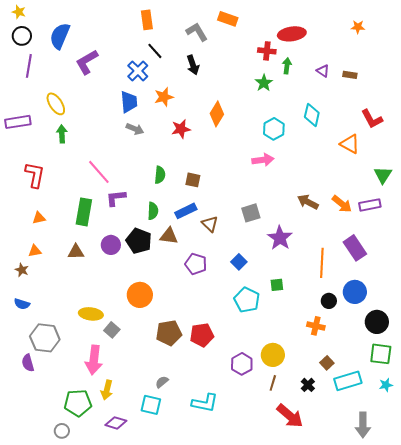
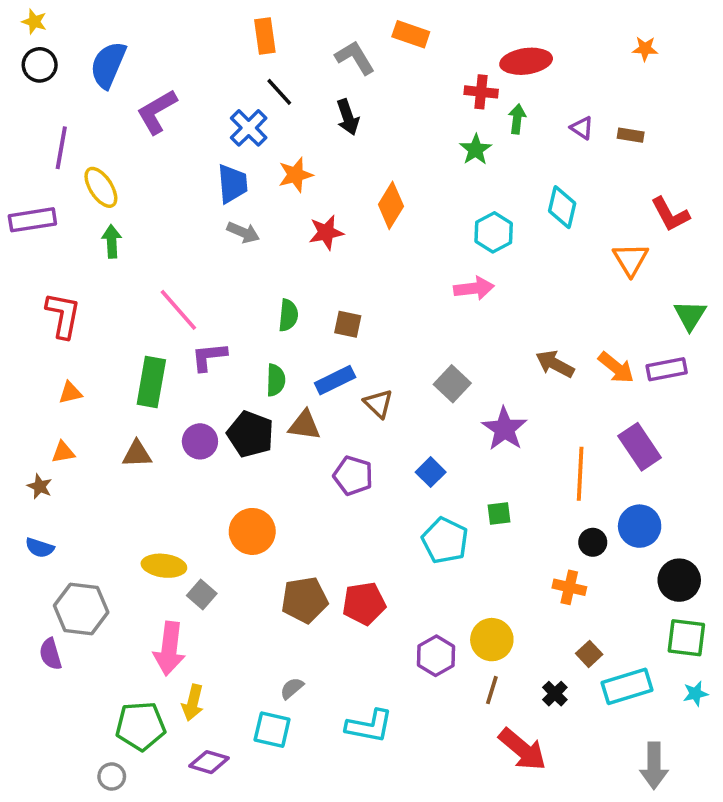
purple line: (29, 66) -> (61, 148), moved
orange triangle: (350, 144) -> (631, 259), turned 30
gray square: (251, 213) -> (452, 384), turned -30

